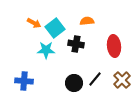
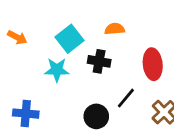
orange arrow: (34, 23) -> (17, 37), moved
black line: (95, 79) -> (126, 98), moved

